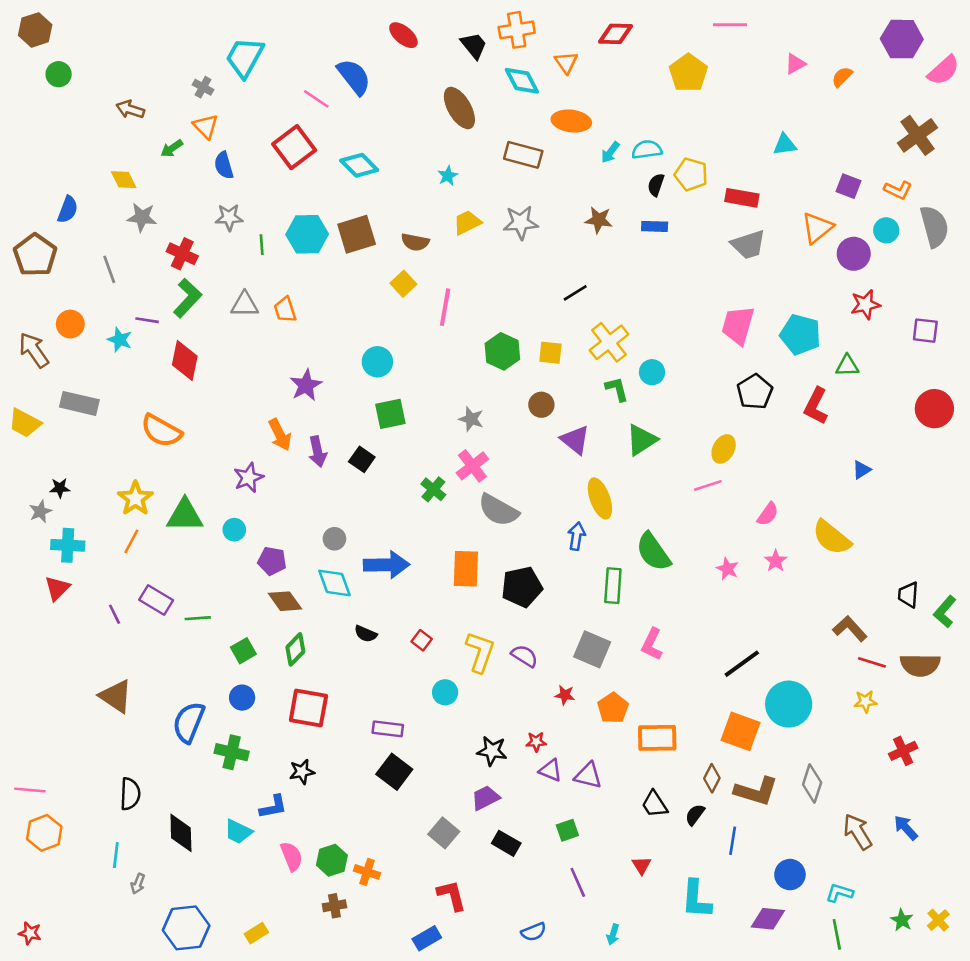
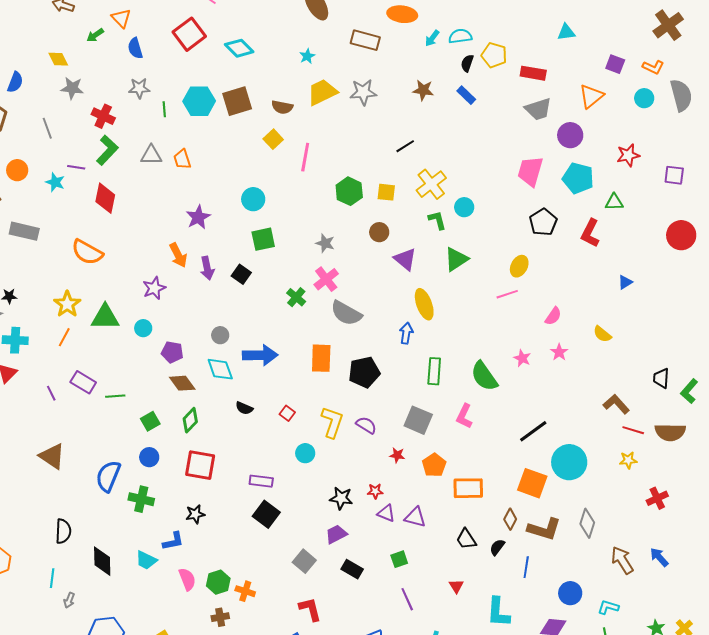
yellow trapezoid: (467, 223) -> (322, 92), size x1.4
blue rectangle: (655, 226) -> (466, 95), turned 42
purple circle: (854, 254) -> (570, 135), moved
yellow semicircle: (832, 537) -> (602, 334), size x0.6
green semicircle: (653, 552) -> (484, 376), moved

